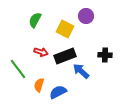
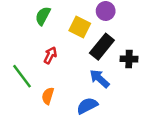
red arrow: (41, 52) -> (50, 55), turned -80
black rectangle: (65, 56) -> (102, 47), moved, turned -30
blue semicircle: (58, 92) -> (87, 106), moved

